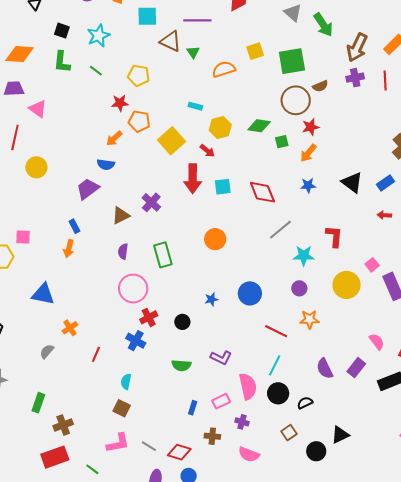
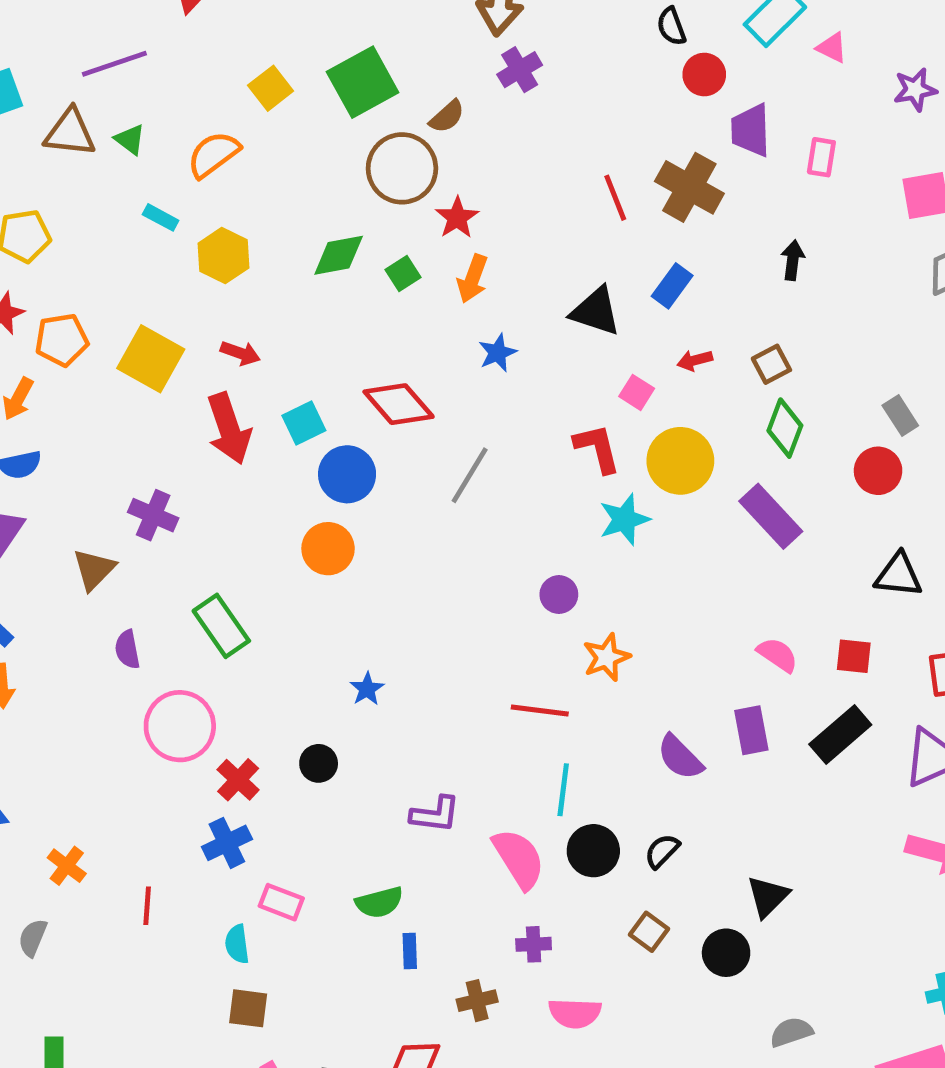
red line: (385, 80) -> (615, 198), moved
cyan rectangle: (195, 106) -> (161, 217), moved, turned 32
yellow hexagon: (220, 127) -> (223, 256), moved
cyan star: (304, 256) -> (624, 520), moved
pink square: (372, 265) -> (637, 392), moved
yellow circle: (347, 285) -> (680, 461), moved
blue circle: (250, 293) -> (347, 474), moved
blue cross: (136, 341) -> (227, 843), turned -36
green semicircle: (181, 365) -> (379, 902), moved
purple rectangle: (356, 368) -> (751, 730), turned -30
pink rectangle: (221, 401) -> (281, 902), moved, turned 66

